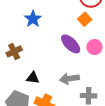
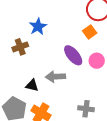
brown cross: (14, 51) -> (20, 47), moved
gray arrow: (69, 79) -> (56, 77), moved

